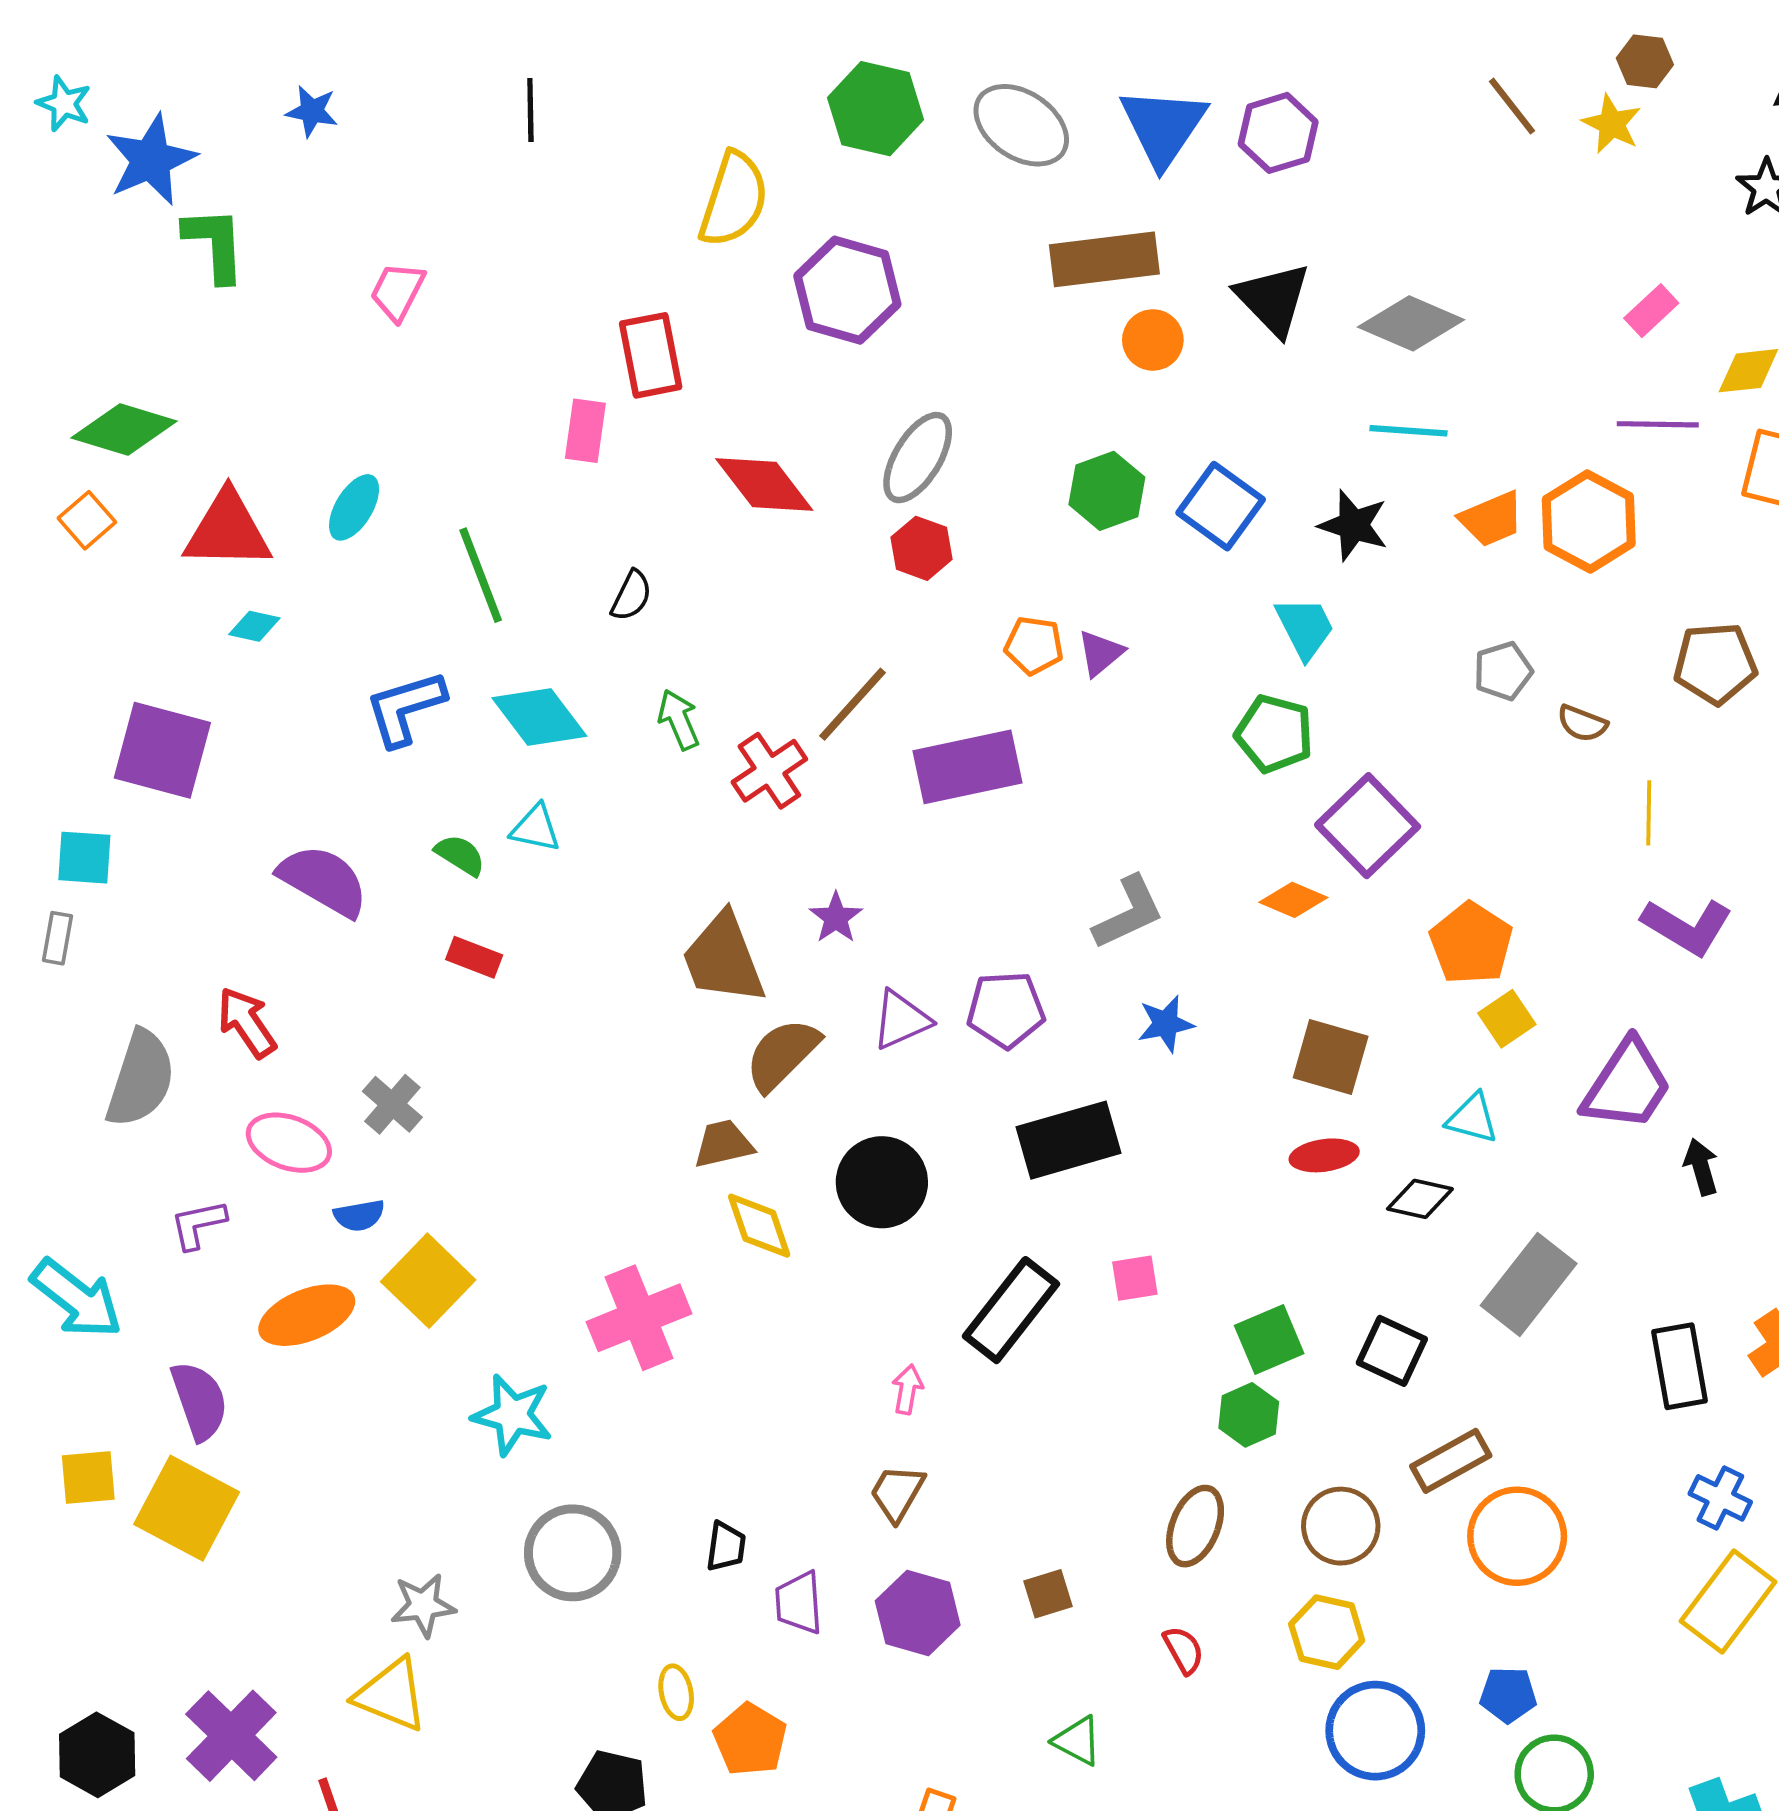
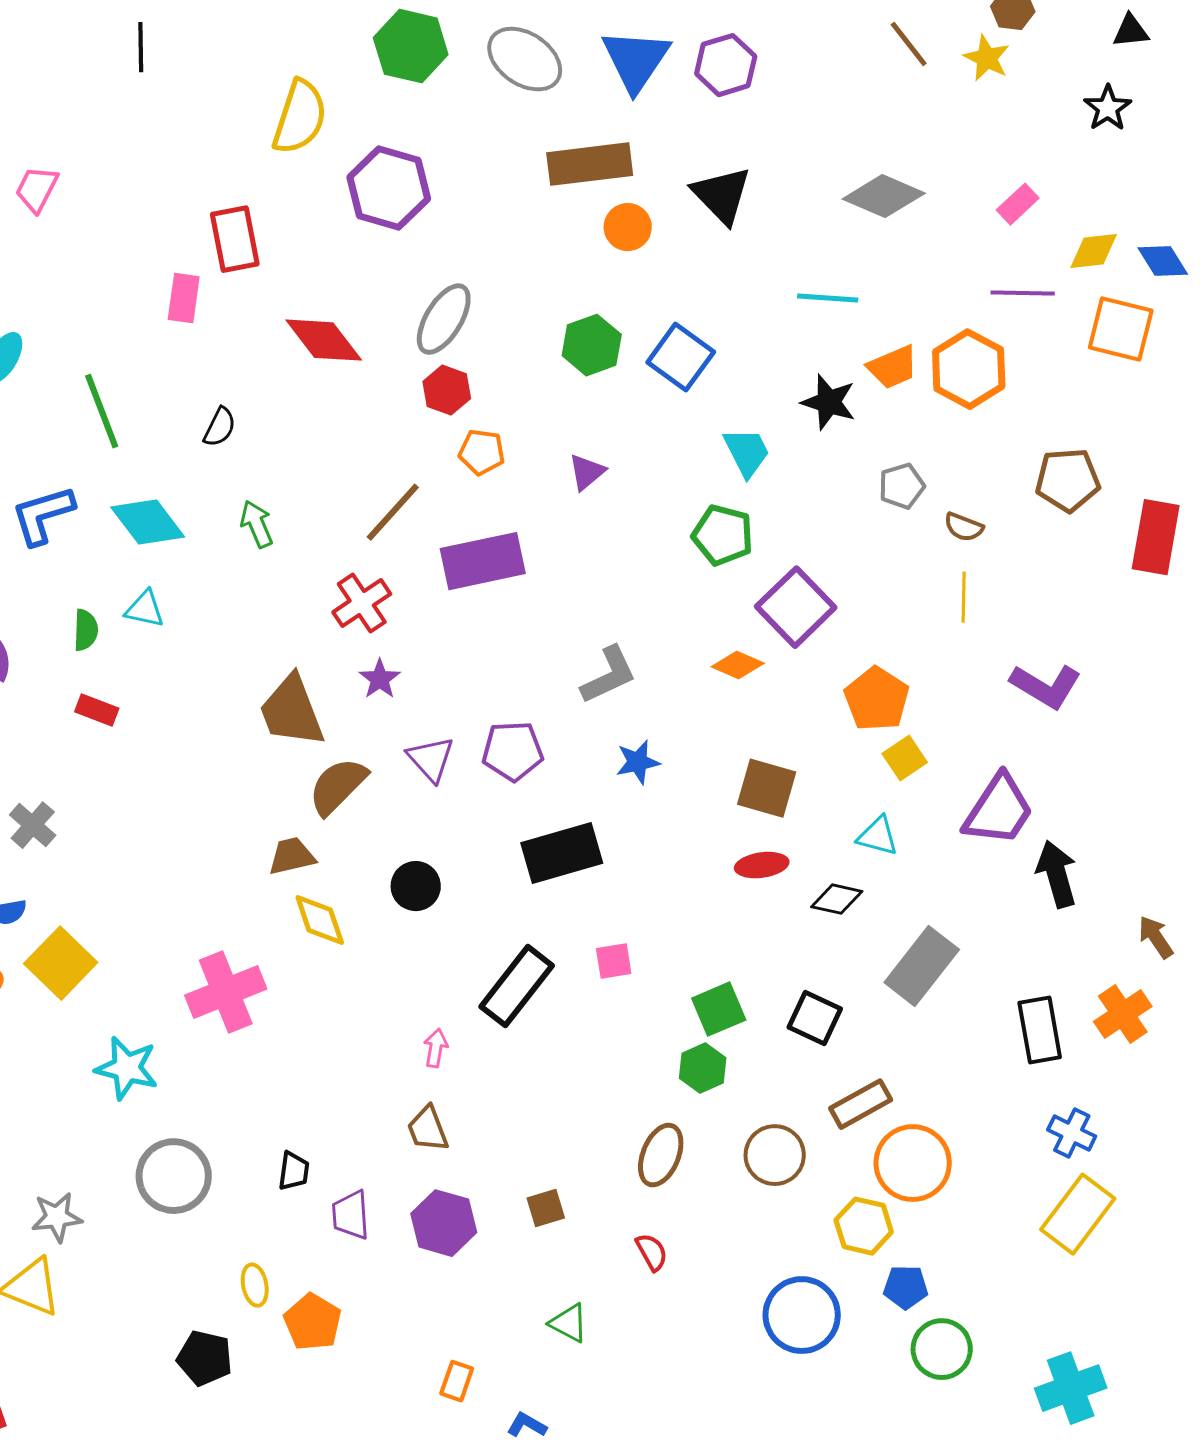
gray diamond: (1411, 323) -> (884, 196), moved
black star: (1354, 525) -> (829, 402), moved
orange pentagon: (1034, 645) -> (482, 452), moved
red cross: (769, 771) -> (362, 603), moved
yellow line: (1649, 813) -> (964, 597), moved
green semicircle: (460, 855) -> (86, 630), turned 60
purple triangle: (901, 1020) -> (431, 759), turned -48
black arrow: (1701, 1167) -> (1057, 874), size x1.5
black circle: (882, 1182) -> (416, 886), size x0.7
brown trapezoid: (897, 1493) -> (428, 1129), turned -51
yellow hexagon: (1327, 1632) -> (864, 1226), moved

